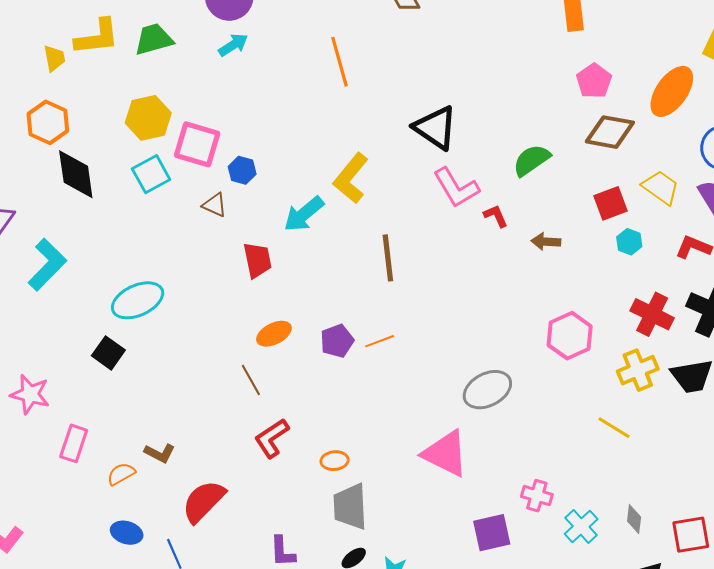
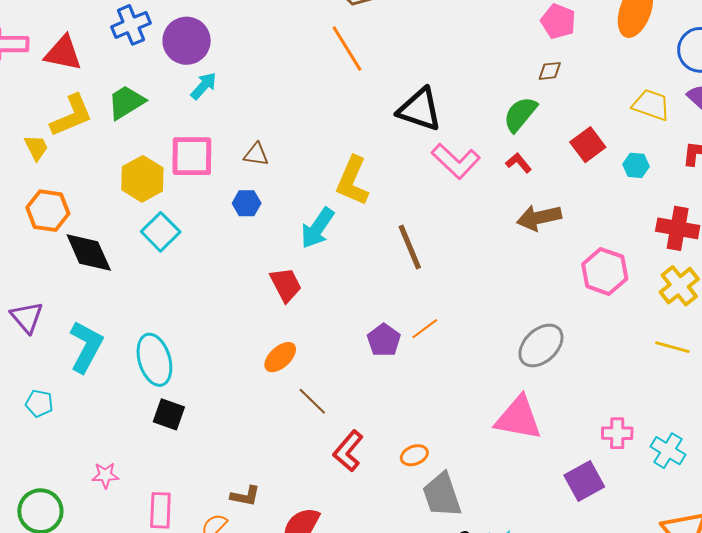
orange line: (340, 62) -> (347, 49), moved
brown diamond: (610, 132) -> (550, 71), moved, size x0.5
pink square: (197, 144) -> (192, 156), moved
red square: (611, 203) -> (588, 145), moved
brown triangle: (215, 205) -> (256, 154), moved
red L-shape: (496, 216) -> (519, 163), moved
brown arrow: (546, 242) -> (539, 218), moved, size x1.5
cyan ellipse: (138, 300) -> (154, 360), moved, turned -66
orange ellipse: (274, 334) -> (280, 357), moved
pink star: (30, 394) -> (105, 475), size x0.7

